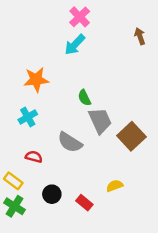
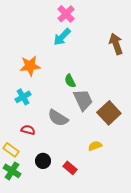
brown arrow: (140, 36) -> (116, 44), moved, size x1.5
yellow semicircle: (115, 186) -> (95, 146), moved

